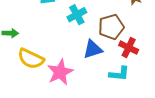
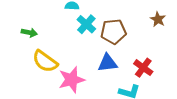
cyan cross: (77, 15) -> (86, 24), moved, turned -30
brown pentagon: (111, 27) -> (113, 32), moved

